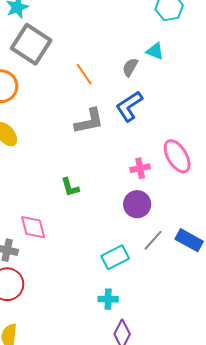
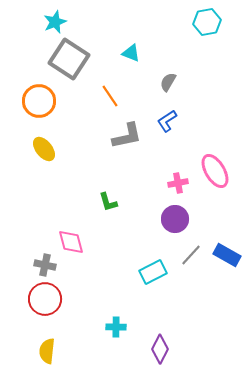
cyan triangle: (155, 51) -> (131, 53), moved
orange line: (84, 74) -> (110, 96), moved
blue L-shape: (129, 106) -> (167, 121), size x0.7
cyan cross: (108, 299) -> (116, 327), moved

